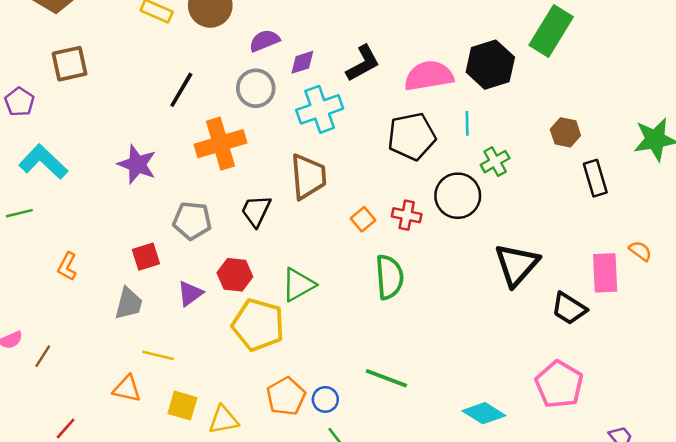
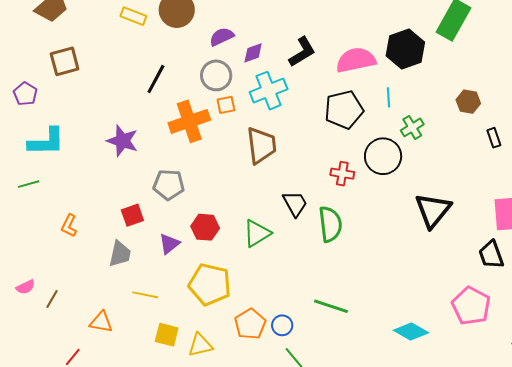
cyan L-shape: (43, 162) -> (46, 142), turned 138
black rectangle: (595, 178) -> (494, 138), size x0.7
black trapezoid: (256, 211) -> (295, 204), moved, turned 128
orange square: (363, 219) -> (226, 105), moved, turned 30
black trapezoid: (569, 308) -> (491, 255), moved, turned 40
yellow pentagon: (258, 325) -> (210, 284), moved
orange triangle: (127, 389) -> (101, 322), moved

